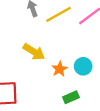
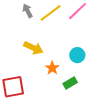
orange star: (60, 69) -> (52, 68), moved

